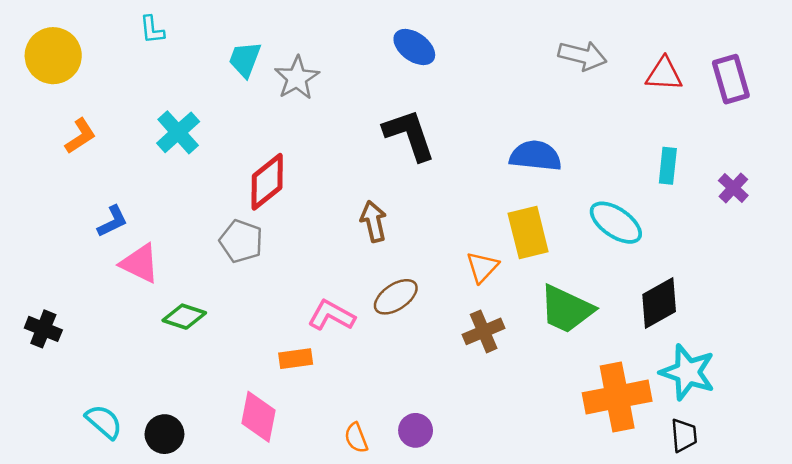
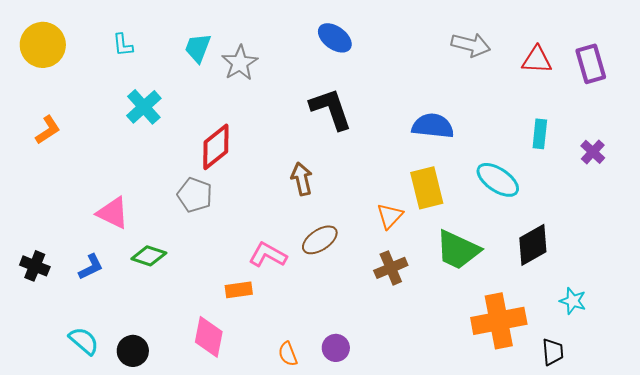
cyan L-shape: (152, 30) -> (123, 45), moved
orange L-shape: (80, 136) -> (48, 130), moved
blue L-shape: (113, 221) -> (91, 267), moved
cyan star: (688, 372) -> (573, 301), moved, size x0.6

